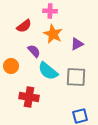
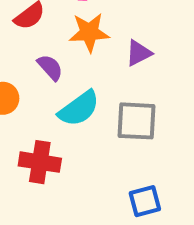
orange star: (53, 34) -> (89, 32), turned -30
cyan semicircle: (48, 71) -> (79, 109), turned -75

